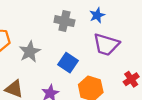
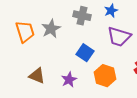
gray star: (30, 52) -> (51, 29), moved

